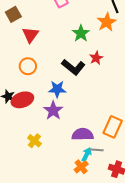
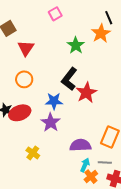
red star: (96, 58) -> (86, 93), moved, size x1.5
black L-shape: (73, 67) -> (69, 79), turned 90
gray line: (96, 150) -> (105, 162), moved
orange cross: (81, 167) -> (91, 177), moved

